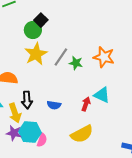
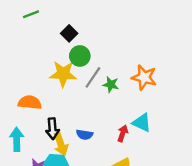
green circle: (33, 30) -> (80, 56), moved
yellow star: (36, 54) -> (63, 74), turned 30
yellow arrow: (15, 113) -> (61, 144), moved

